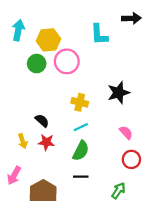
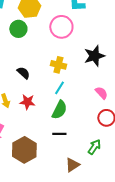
pink circle: (67, 61) -> (61, 27), moved
black semicircle: (42, 121) -> (23, 73), moved
cyan line: (81, 127) -> (59, 88), turned -32

